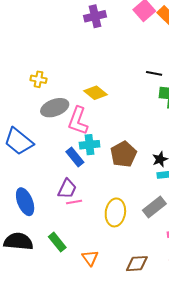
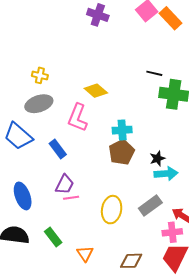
purple cross: (95, 16) -> (98, 15), turned 30
gray ellipse: (55, 108) -> (39, 104), moved
cyan cross: (90, 145) -> (122, 130), moved
blue rectangle: (75, 157) -> (58, 149), moved

